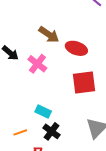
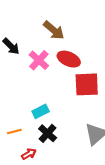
red ellipse: (76, 48) -> (69, 59), moved
cyan rectangle: (43, 111) -> (41, 111), turned -56

